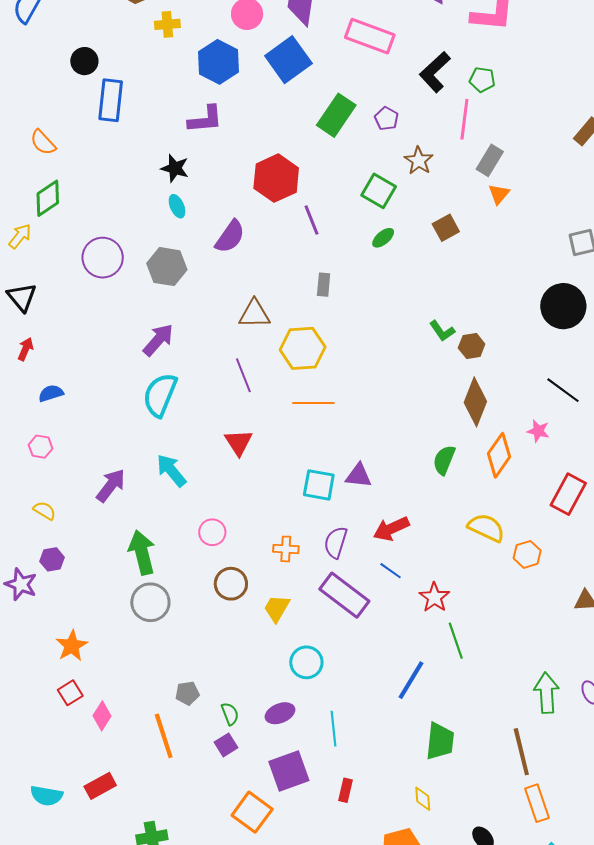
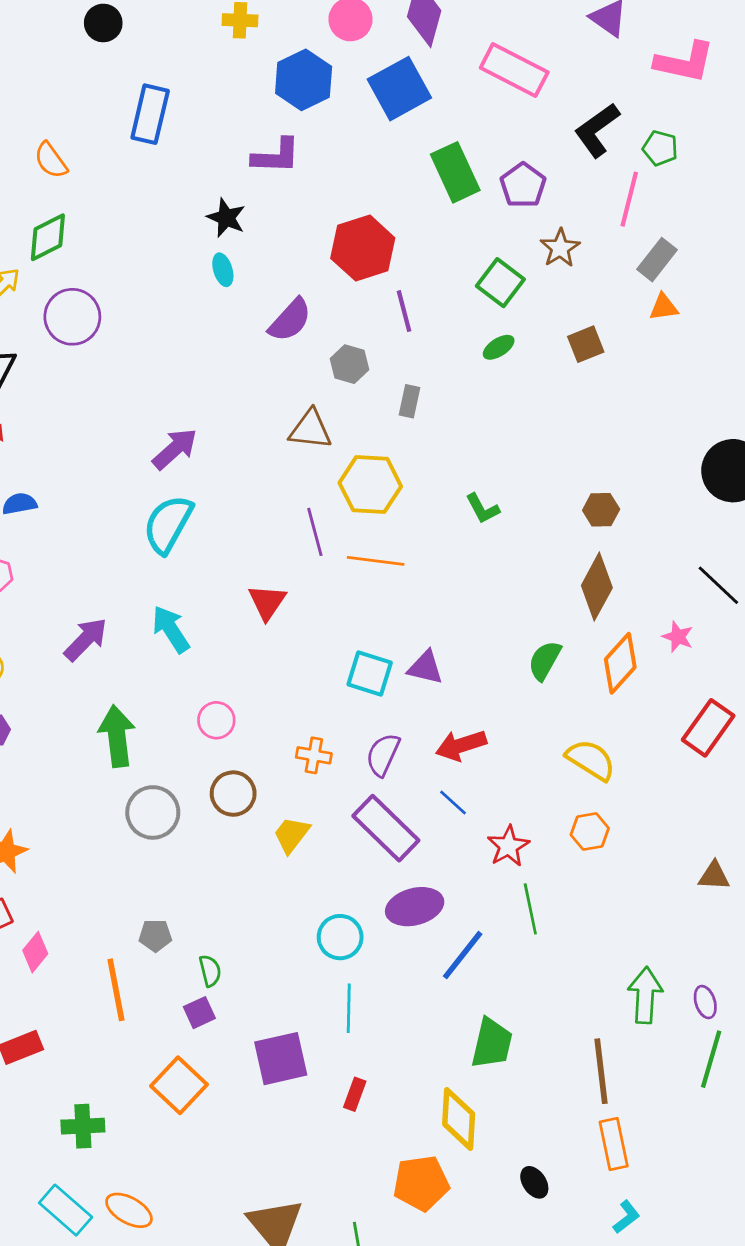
black circle: (84, 61) -> (103, 23), moved
green rectangle: (336, 115) -> (455, 172), turned -66
purple pentagon: (386, 119) -> (523, 185), size x1.4
orange triangle: (499, 194) -> (664, 307), turned 35
purple circle: (103, 258) -> (72, 317), moved
gray hexagon: (167, 267) -> (349, 364), moved, size x0.7
green L-shape: (442, 331) -> (483, 509), moved
purple line: (243, 375) -> (315, 532), moved
orange hexagon: (527, 554) -> (590, 831), moved
gray circle: (150, 602) -> (153, 812), moved
cyan circle: (306, 662) -> (340, 937), moved
purple ellipse: (280, 713) -> (415, 907), moved, size x1.4
yellow diamond: (423, 799) -> (459, 1119), size x1.8
orange square: (252, 812) -> (179, 1085), moved

